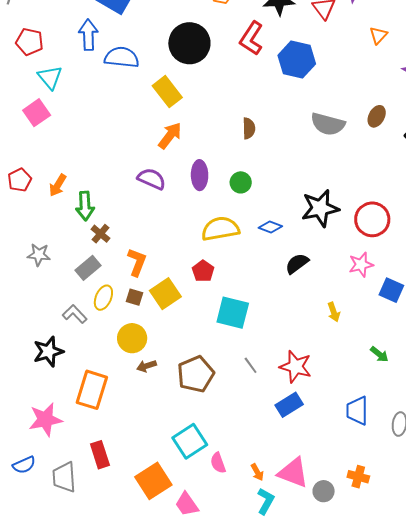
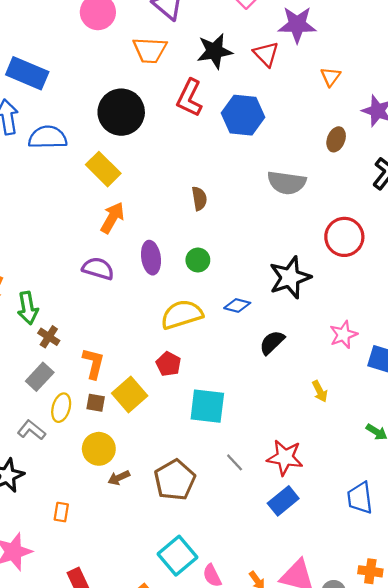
brown ellipse: (377, 116) -> (336, 139), moved
red circle: (372, 219) -> (344, 237), moved
orange rectangle: (92, 390) -> (61, 512), size x0.5

